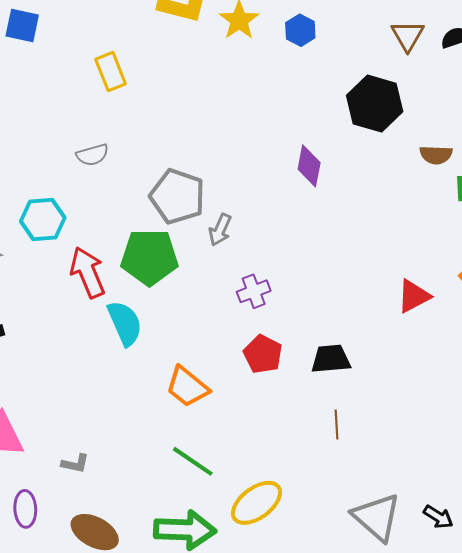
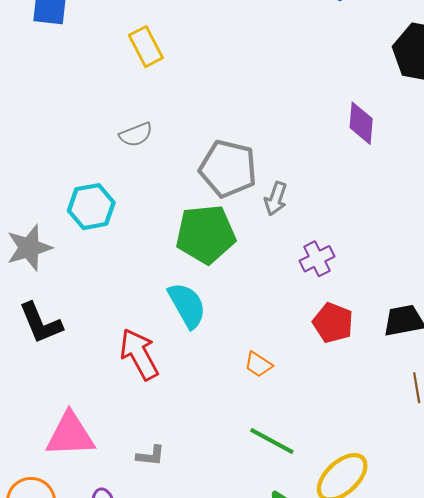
red arrow: (88, 272) -> (139, 354), moved
orange trapezoid: (187, 387) -> (258, 364), size x0.6

